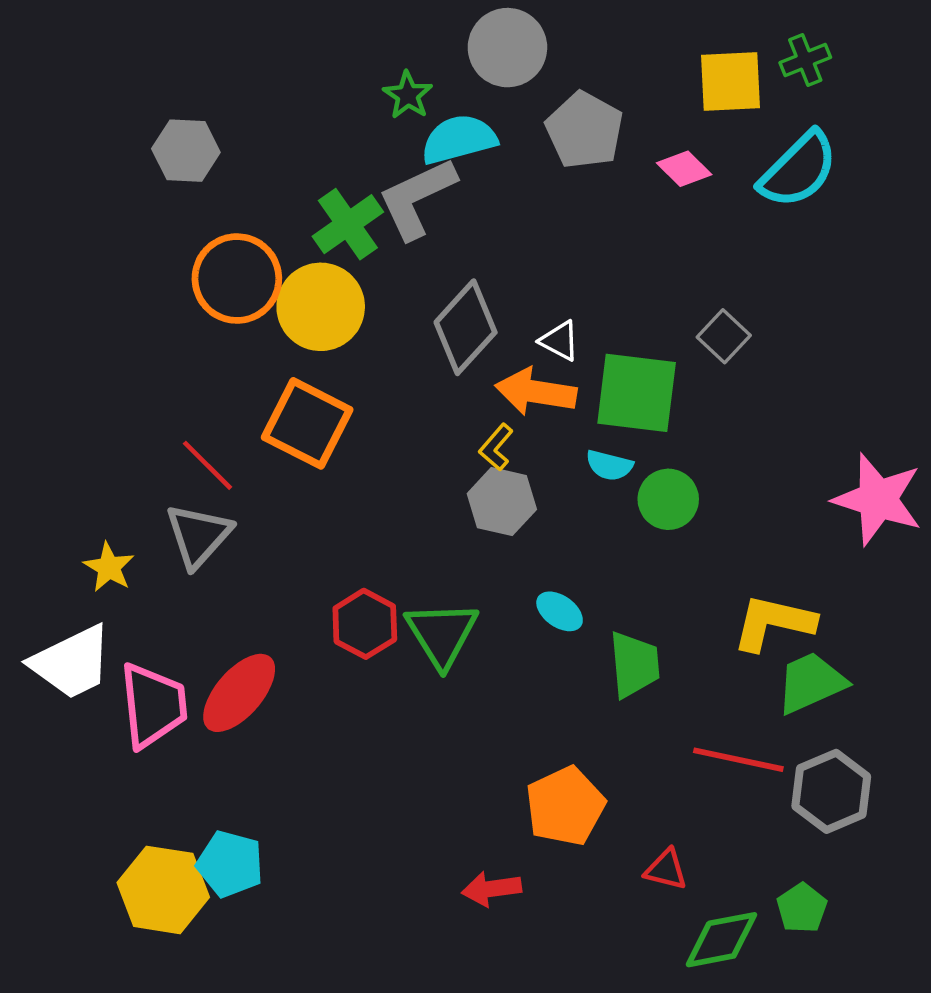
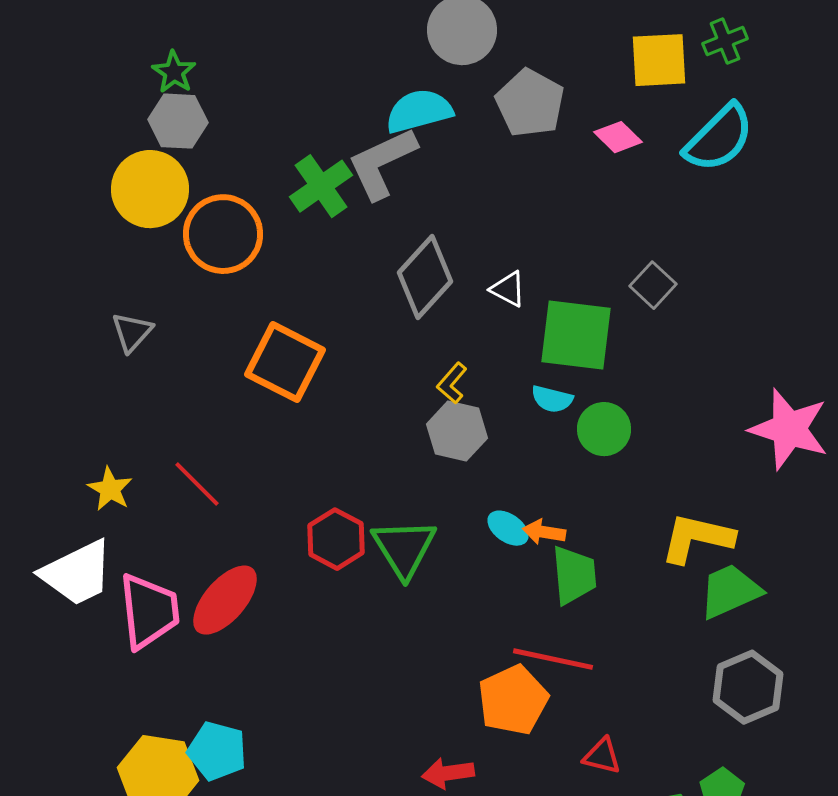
green star: (408, 95) -> (174, 72), moved
yellow circle: (321, 307) -> (150, 189), moved
orange arrow: (536, 392) -> (544, 532), moved, size x0.6
red line: (207, 465) -> (197, 484), moved
gray triangle: (198, 536) -> (132, 332), moved, size x0.7
red line: (738, 760) -> (553, 659), moved

